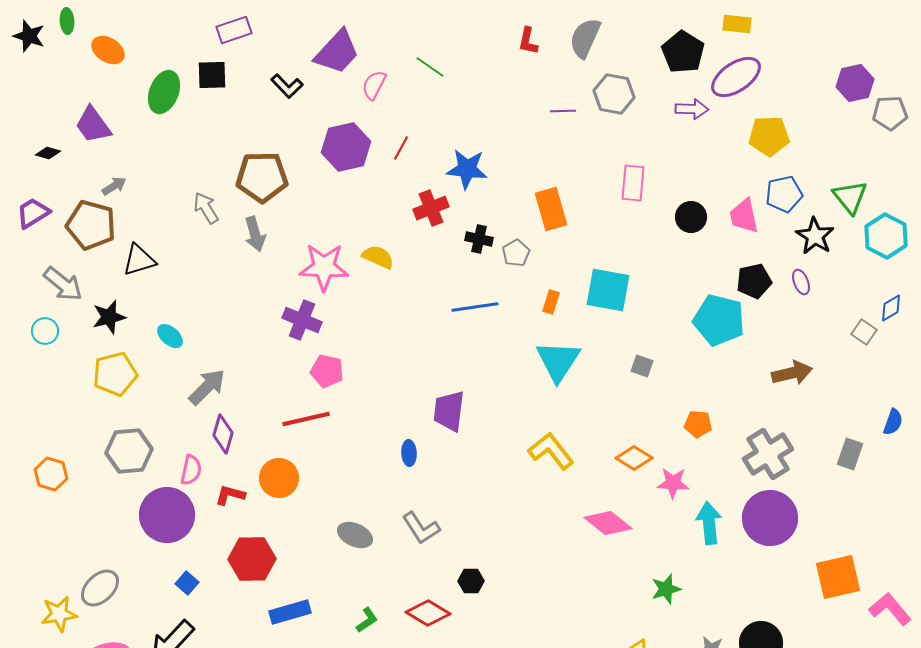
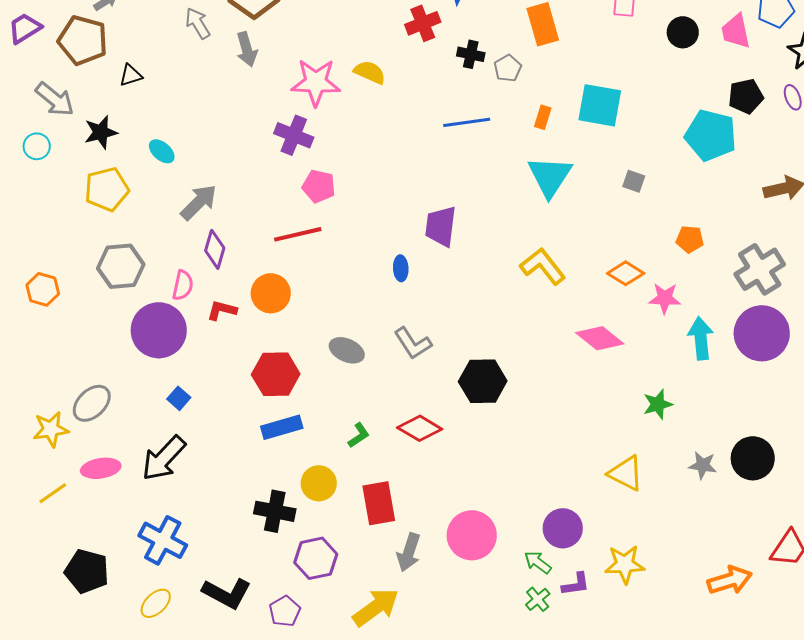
black triangle: (139, 260) -> (131, 75), size x0.7
red hexagon: (252, 559) -> (276, 374), moved
black hexagon: (471, 581) -> (483, 381), moved, size x1.8

